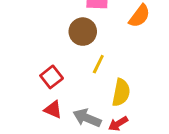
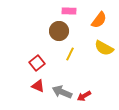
yellow semicircle: (121, 92) -> (104, 48), moved, turned 108

